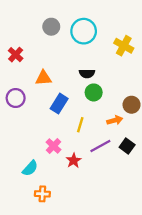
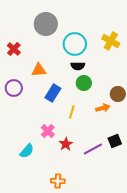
gray circle: (51, 27) -> (46, 24), size x1.5
cyan circle: (84, 31) -> (75, 44), moved
purple line: (100, 146) -> (93, 149), moved
black square: (127, 146) -> (115, 141), moved, turned 32
orange cross: (42, 194) -> (58, 181), moved

